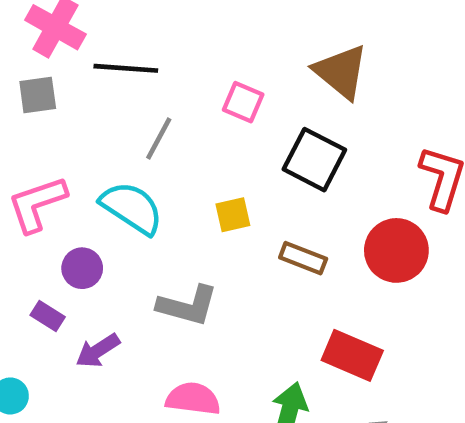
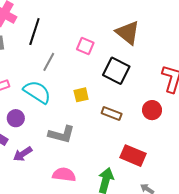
black line: (126, 68) -> (34, 32), turned -76
red circle: (396, 250) -> (152, 110), size x0.7

